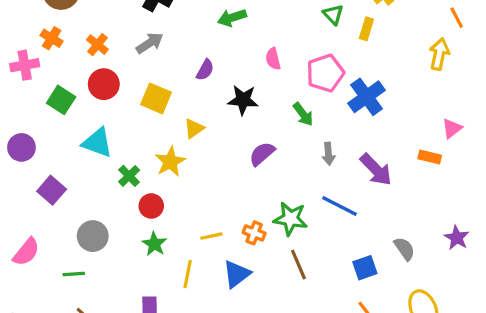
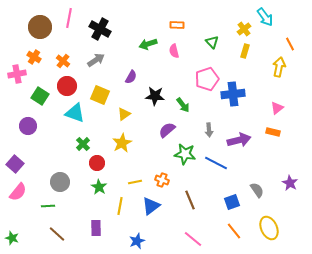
yellow rectangle: (366, 29) -> (245, 51), moved
pink semicircle: (273, 59) -> (174, 51), moved
blue cross: (366, 97) -> (233, 94), turned 30
green arrow: (303, 114) -> (183, 105), moved
pink triangle: (452, 128) -> (277, 108), moved
cyan triangle: (97, 143) -> (75, 113), moved
purple circle: (21, 147) -> (28, 126), moved
yellow star: (170, 162) -> (122, 143), moved
purple arrow: (376, 170) -> (239, 140), turned -60
purple square: (52, 190) -> (15, 164), moved
green star: (290, 219) -> (185, 154), moved

